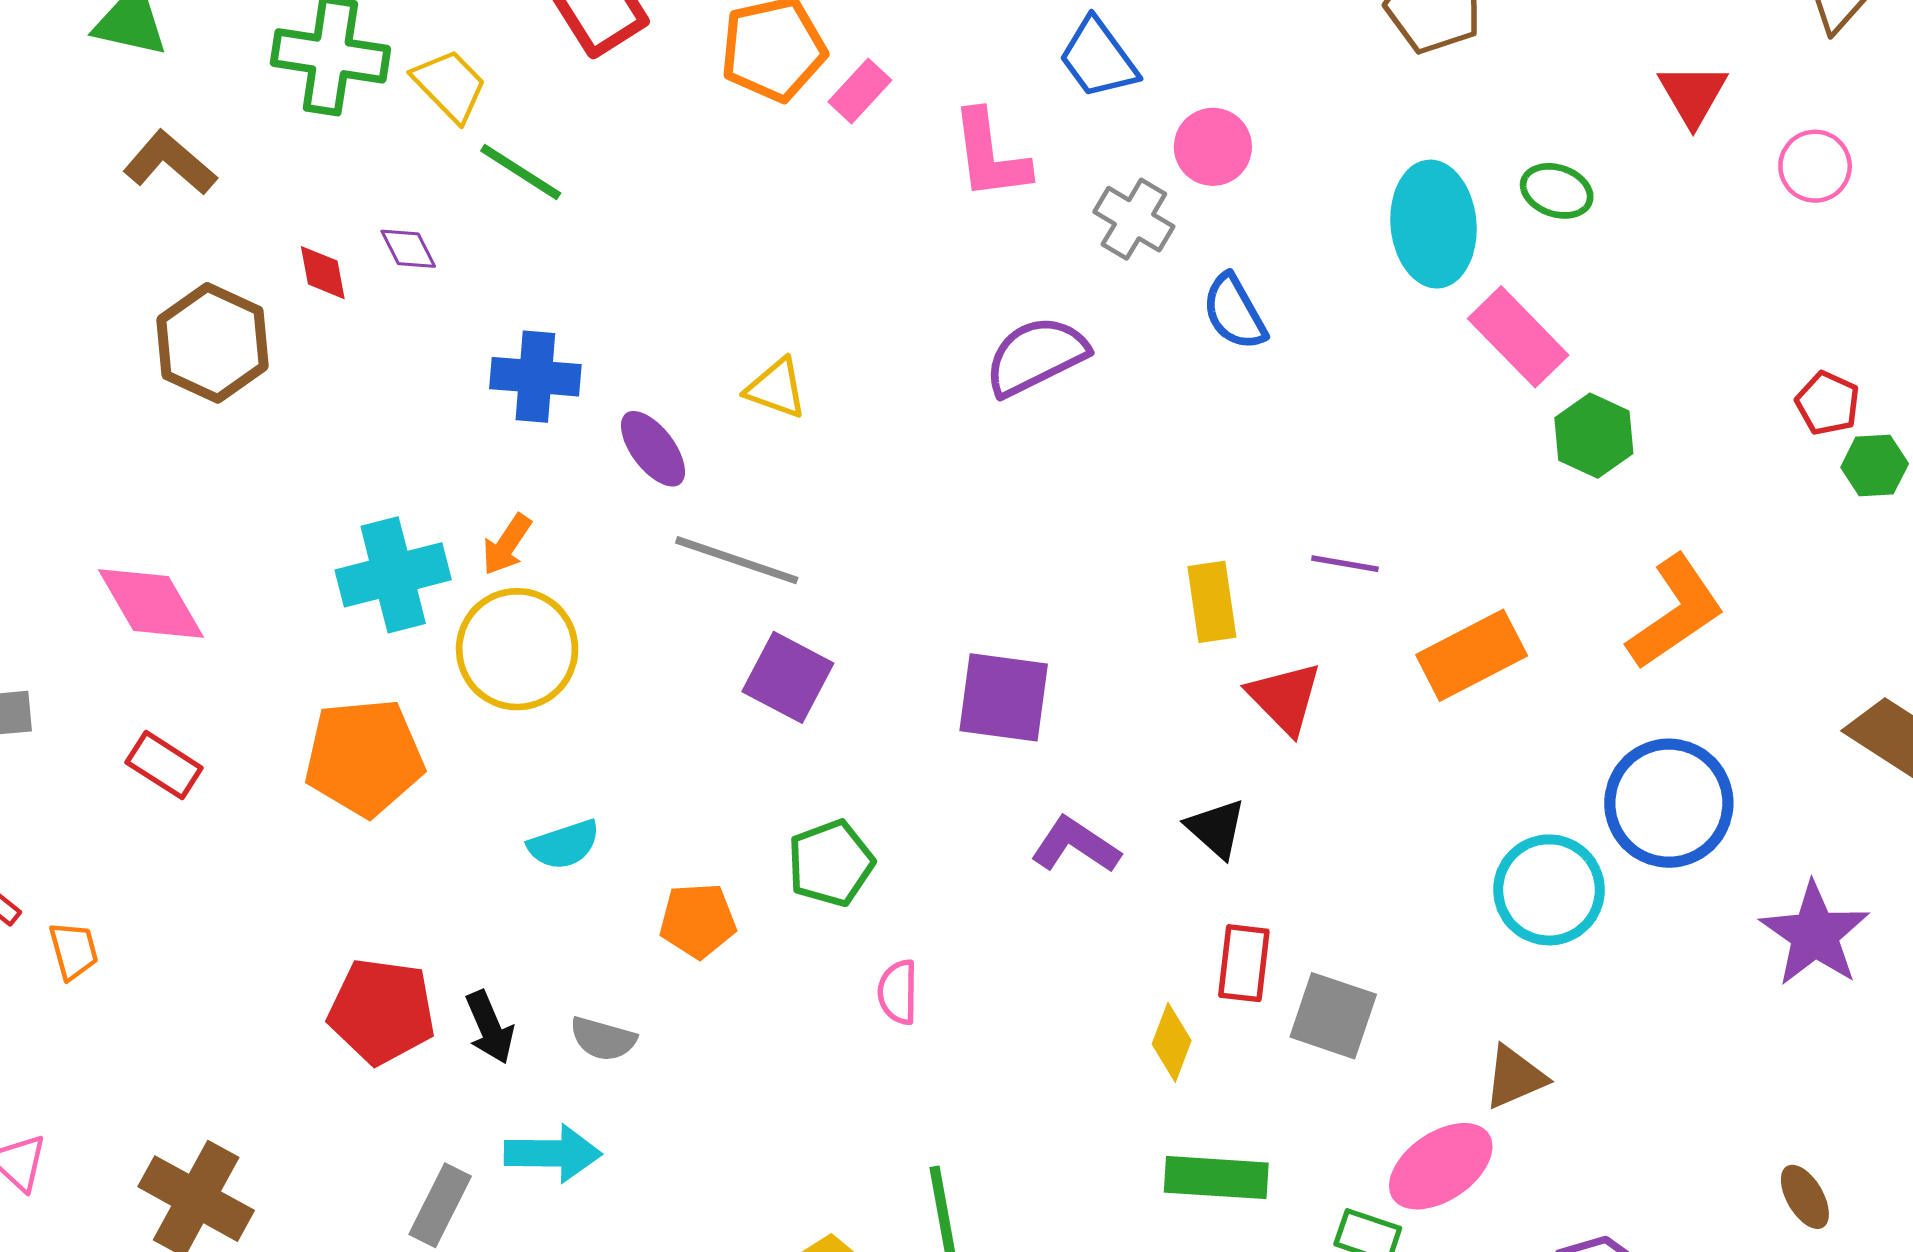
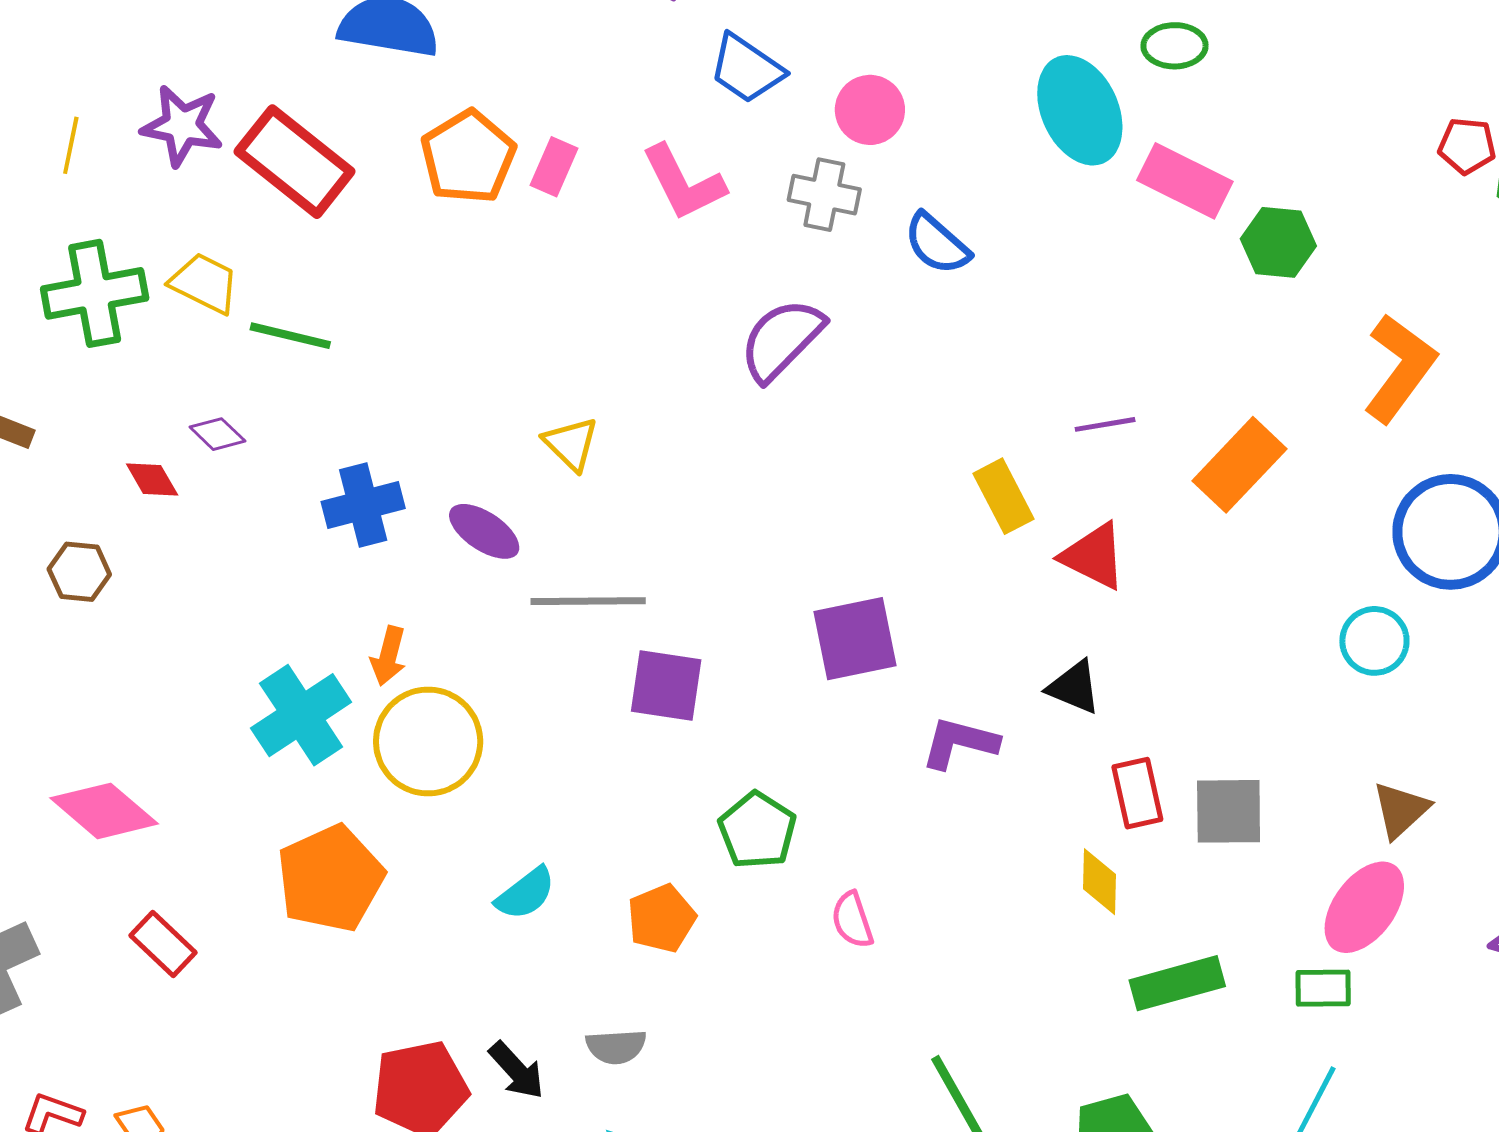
brown hexagon: (212, 343) -> (79, 572), size x0.6
yellow triangle: (776, 388) -> (571, 444), turned 44
red rectangle: (164, 765) -> (163, 944), turned 30
cyan circle: (1549, 890) -> (1374, 641), size x0.7

